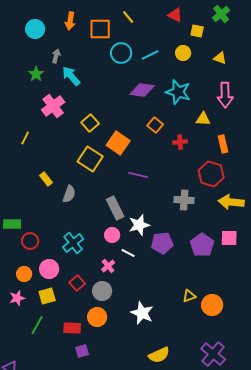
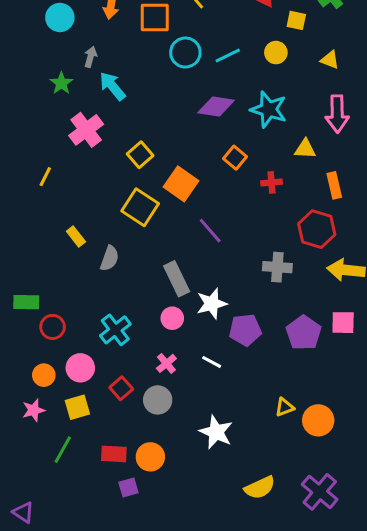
purple line: (138, 175) -> (210, 231), turned 36
white line: (128, 253) -> (212, 362), moved
orange circle: (97, 317) -> (150, 457), moved
yellow semicircle: (159, 355) -> (260, 488), moved

